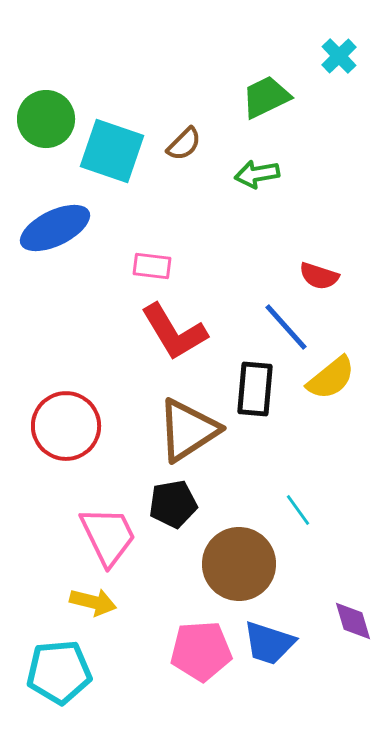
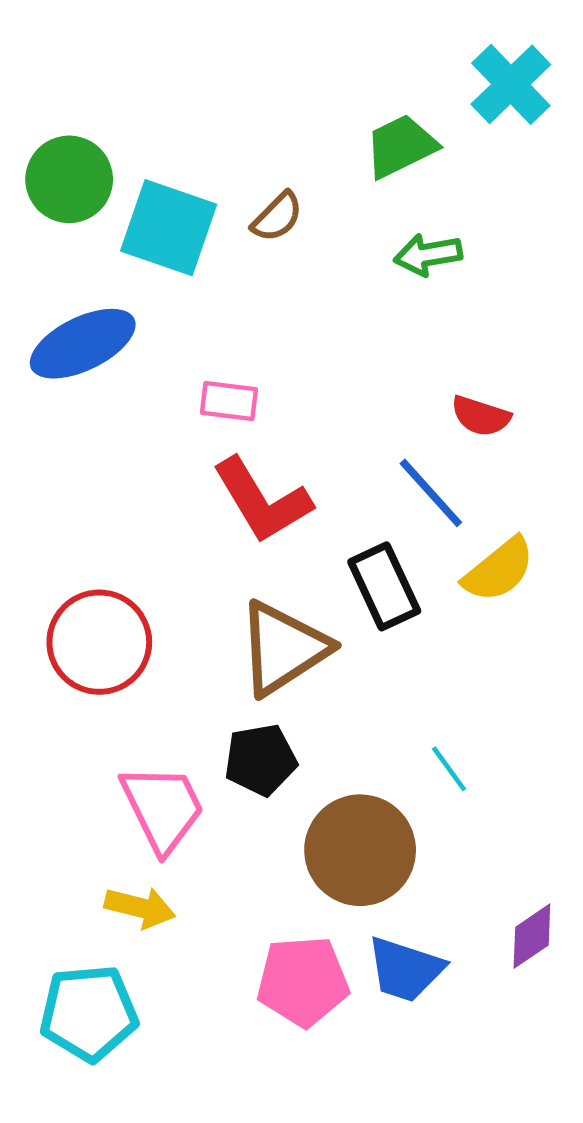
cyan cross: (339, 56) -> (511, 84), size x1.5
green arrow: (257, 174) -> (428, 255), moved
black rectangle: (255, 389) -> (384, 586), turned -30
purple diamond: (353, 621) -> (532, 936), turned 72

